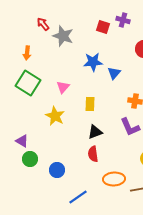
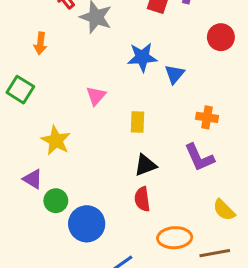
green square: (28, 83) -> (20, 90), moved, size x0.7
yellow star: (55, 116) -> (56, 141), moved
green circle: (30, 159) -> (56, 201), moved
blue circle: (57, 170) -> (87, 224), size x1.5

